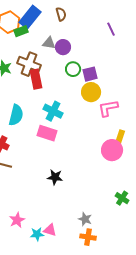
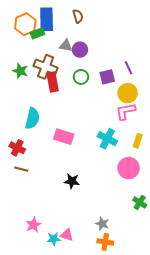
blue rectangle: (30, 17) -> (47, 19), turned -40
purple line: (111, 29) -> (129, 68), moved
green circle: (73, 69) -> (81, 77), moved
yellow circle: (91, 92) -> (128, 93), moved
cyan cross: (53, 111) -> (107, 139), moved
pink circle: (112, 150) -> (129, 168), moved

